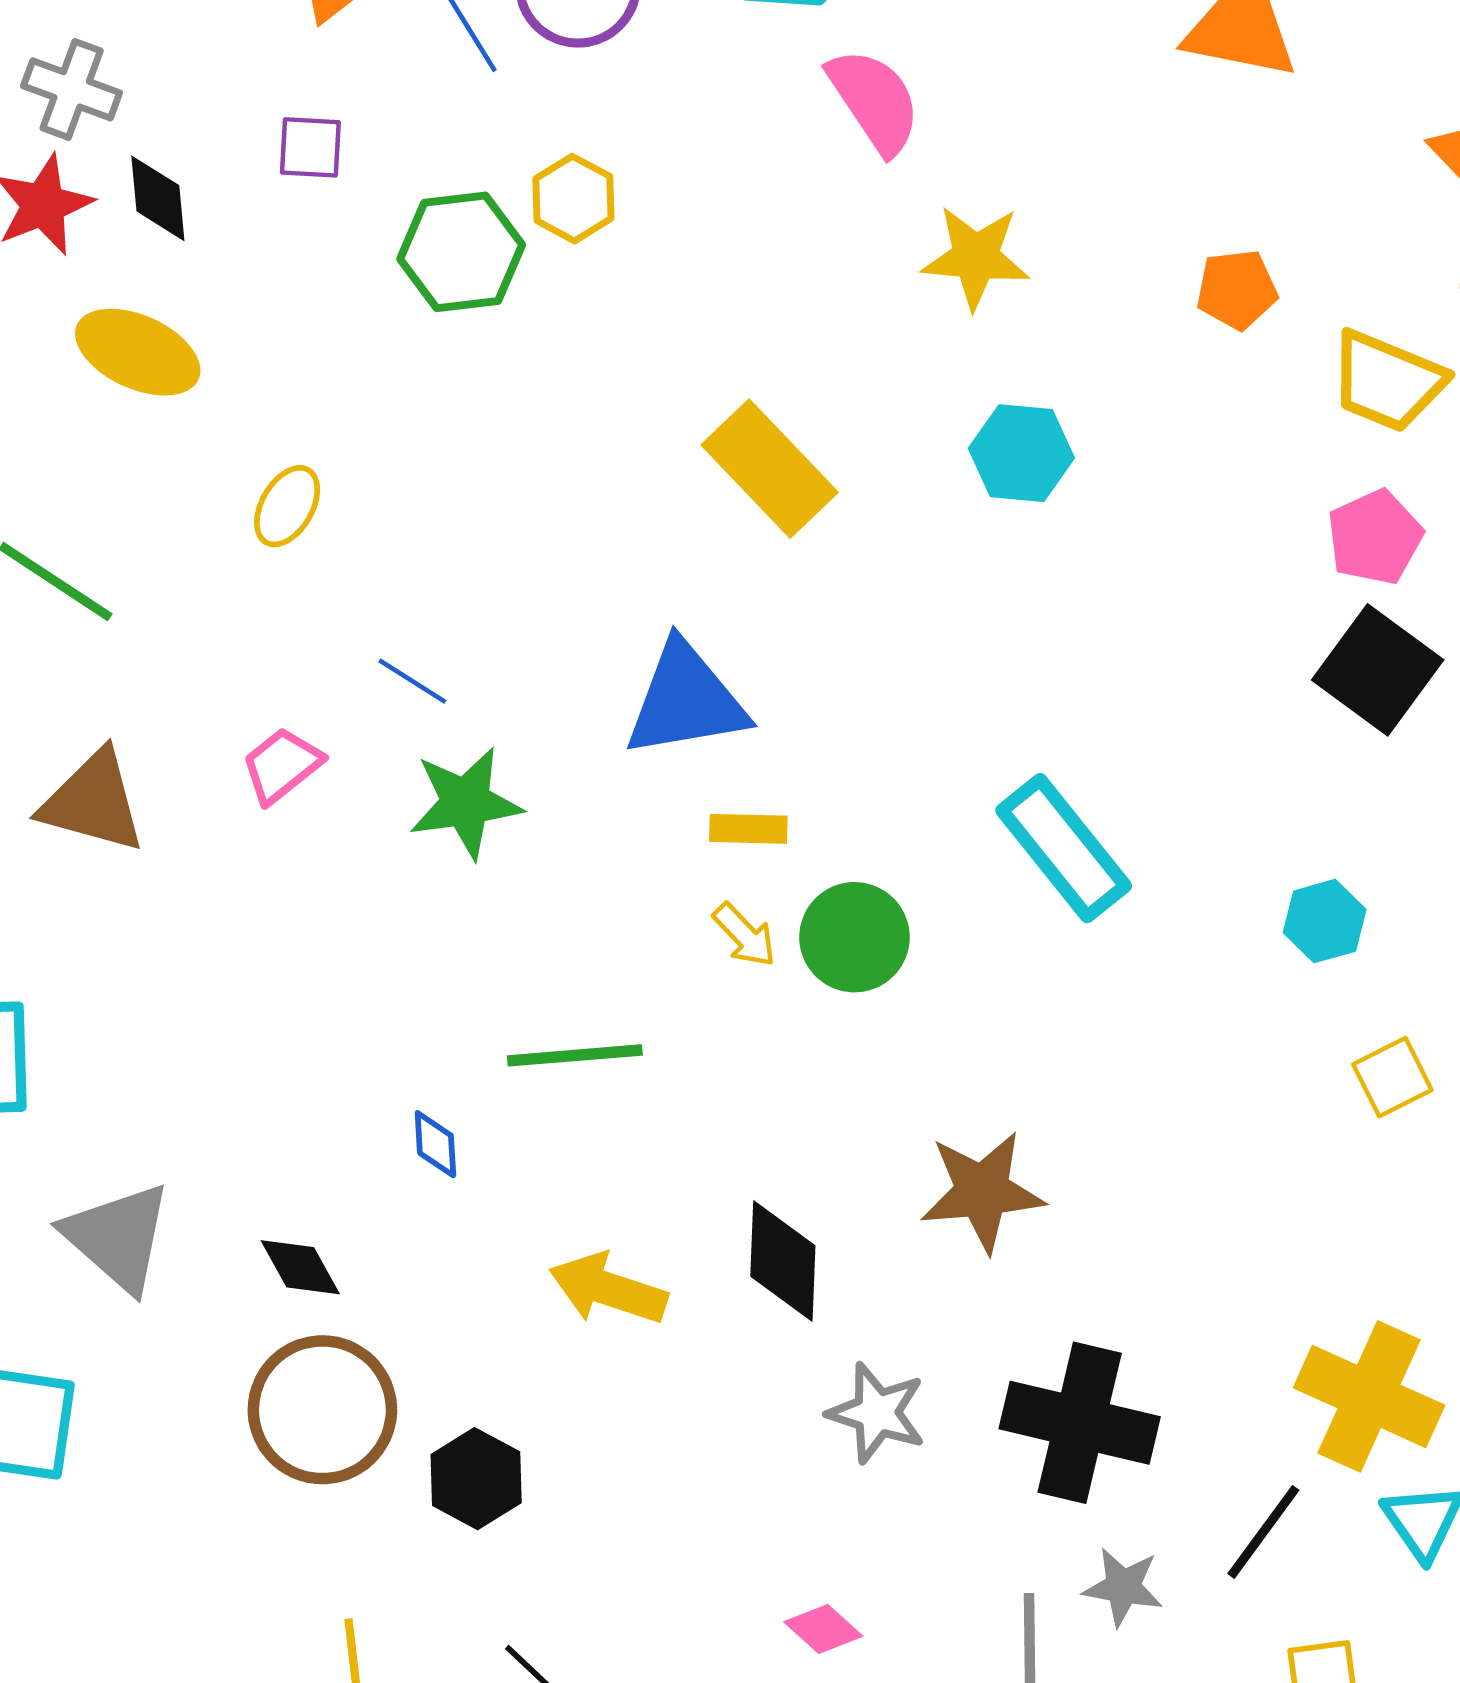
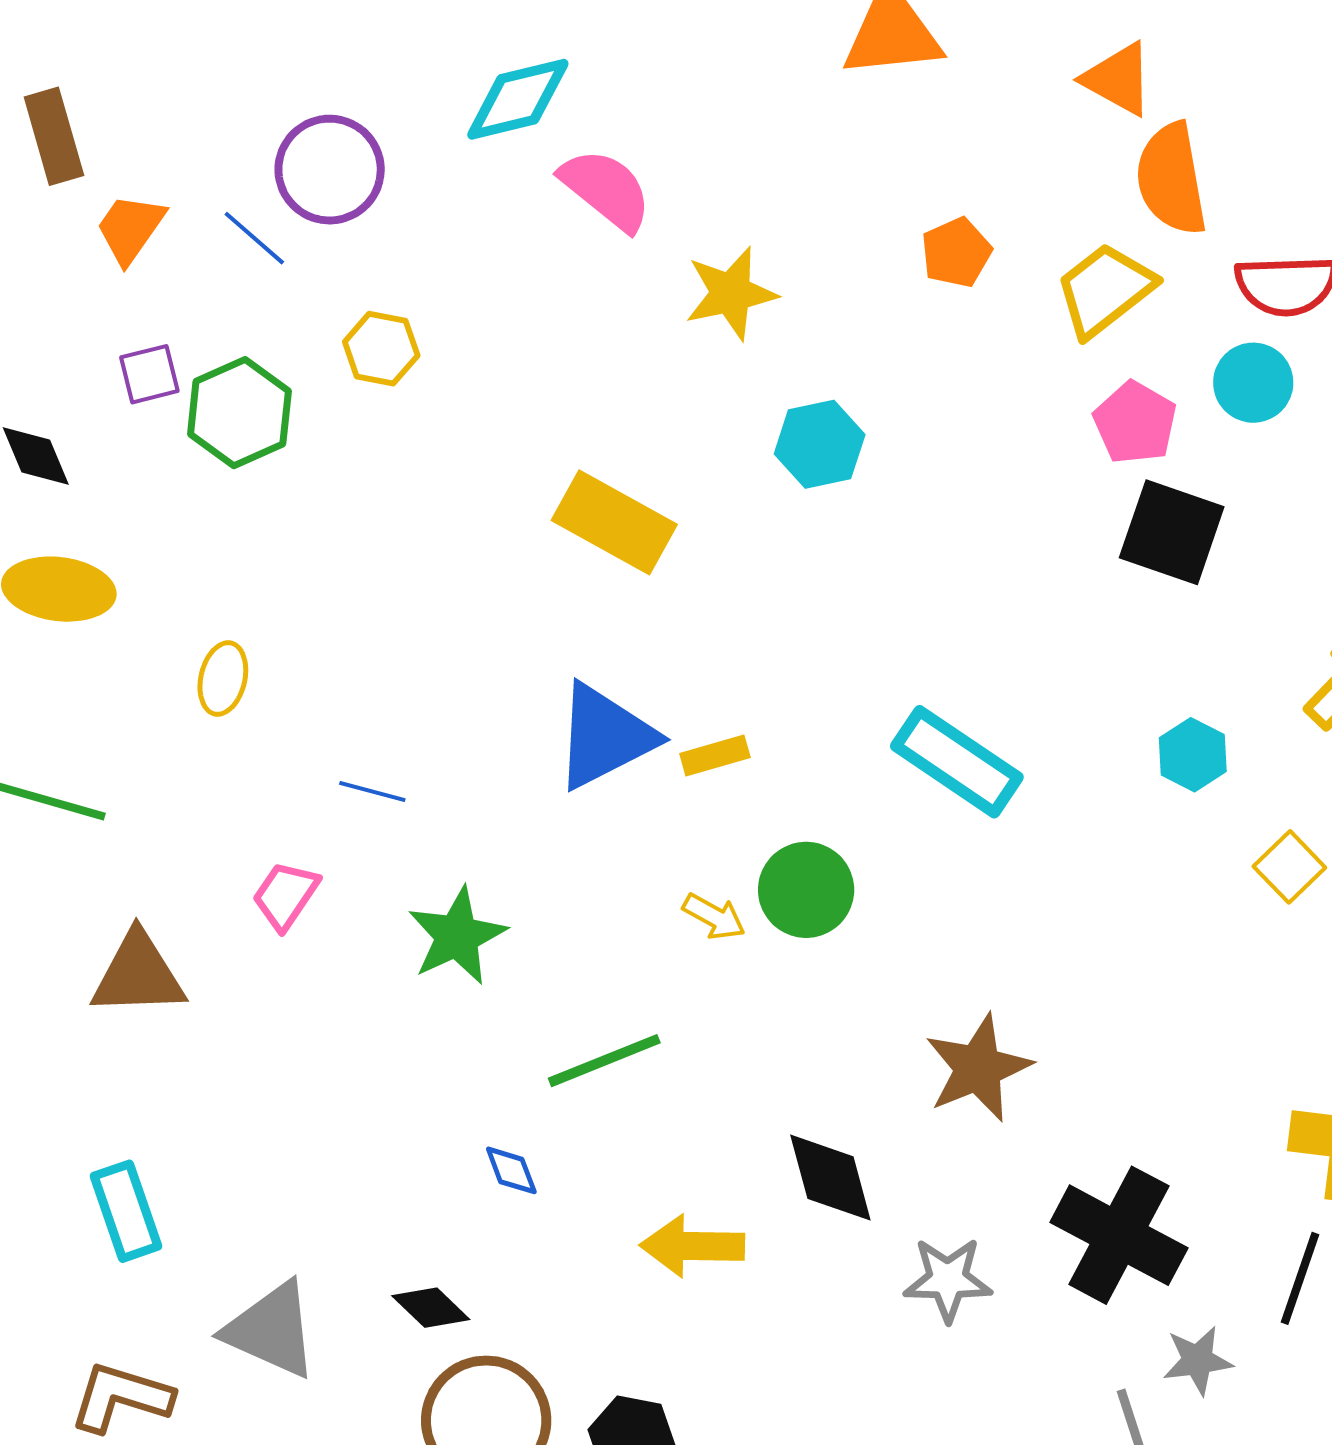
green hexagon: (461, 252) -> (239, 413), moved
yellow trapezoid: (1387, 381) -> (1105, 290), turned 137
green star: (466, 803) -> (457, 936), moved
yellow rectangle: (748, 829) -> (715, 755), moved
black cross: (1080, 1423) -> (1119, 1235), turned 32

